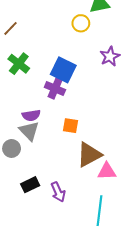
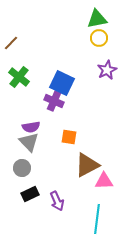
yellow circle: (81, 23) -> (99, 38), moved
gray circle: (12, 148) -> (22, 168), moved

